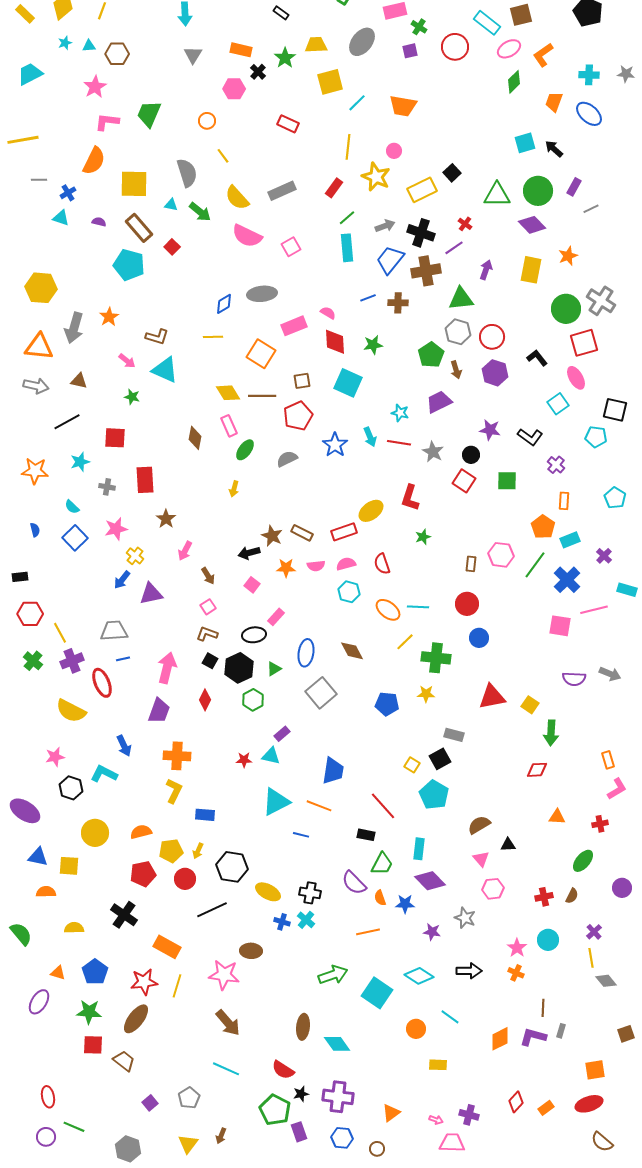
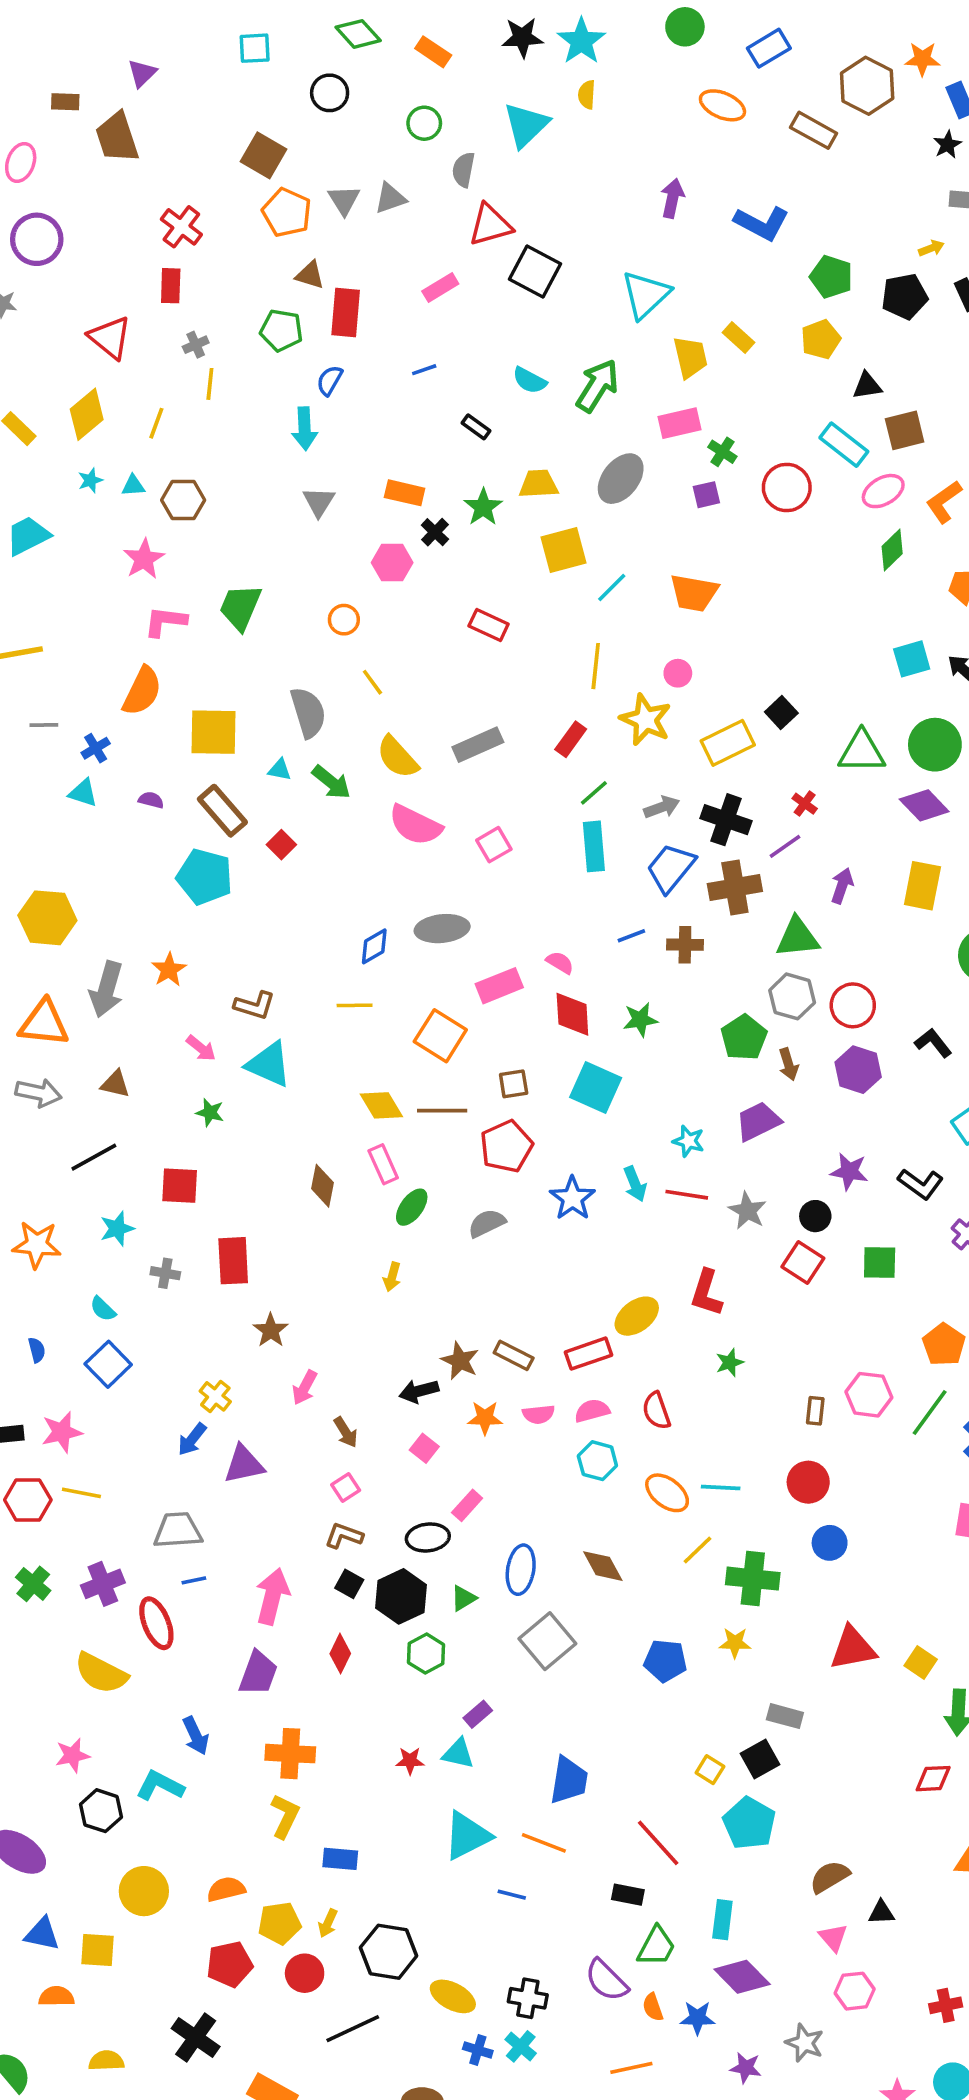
pink star: (116, 529) -> (62, 1432), moved
yellow line: (60, 633) -> (81, 1493), moved, turned -50

